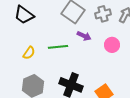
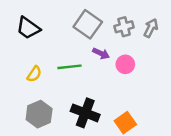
pink circle: (112, 45) -> (125, 64), moved

